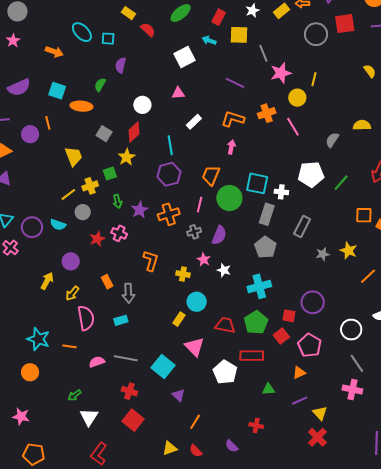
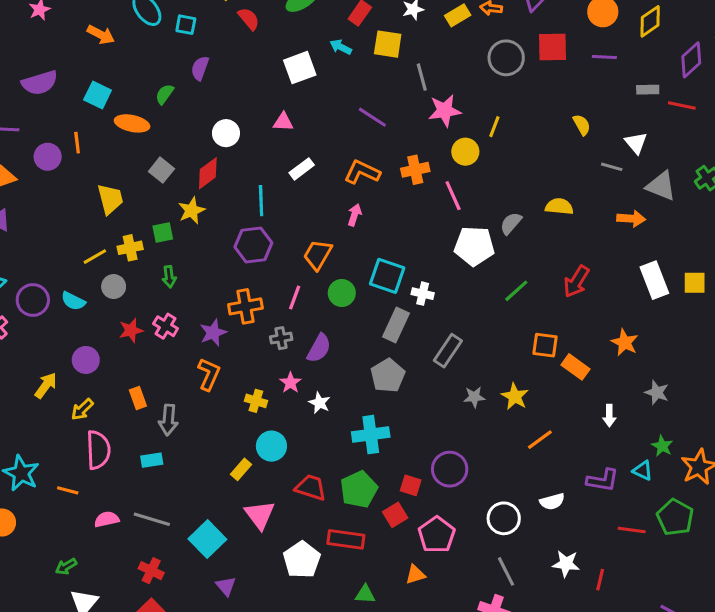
white pentagon: (311, 174) -> (474, 246), moved
green circle: (229, 198) -> (342, 293), size x0.7
purple star: (140, 210) -> (213, 333), moved

